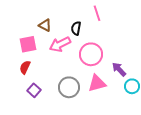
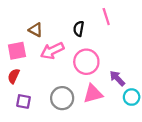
pink line: (97, 13) -> (106, 17), moved
black semicircle: (76, 28) -> (79, 29), moved
purple square: (34, 90) -> (24, 101), turned -32

